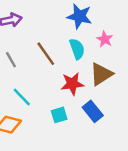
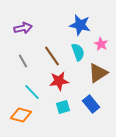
red star: (72, 84) -> (59, 81), moved

